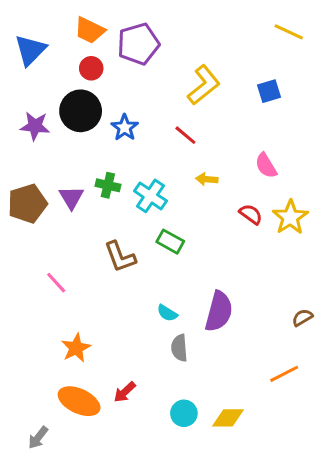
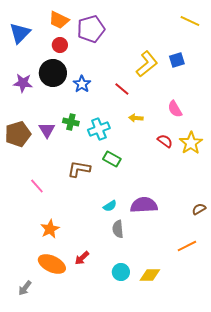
yellow L-shape: (204, 85) -> (147, 64), moved
cyan cross: (150, 196) -> (99, 129), turned 35
brown L-shape: (120, 257) -> (79, 169), turned 120
purple semicircle: (219, 311) -> (144, 205), turned -108
cyan semicircle: (167, 313) -> (110, 206), turned -64

